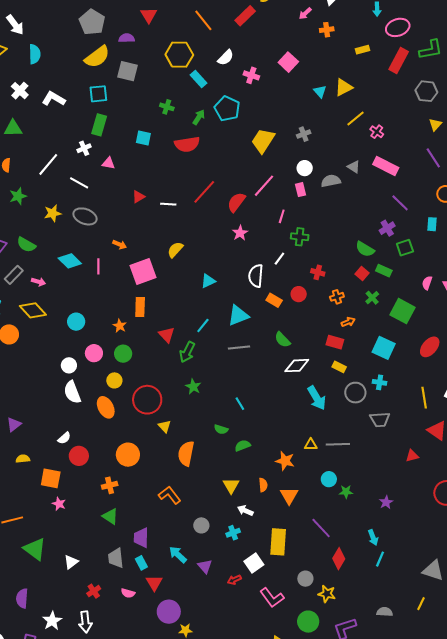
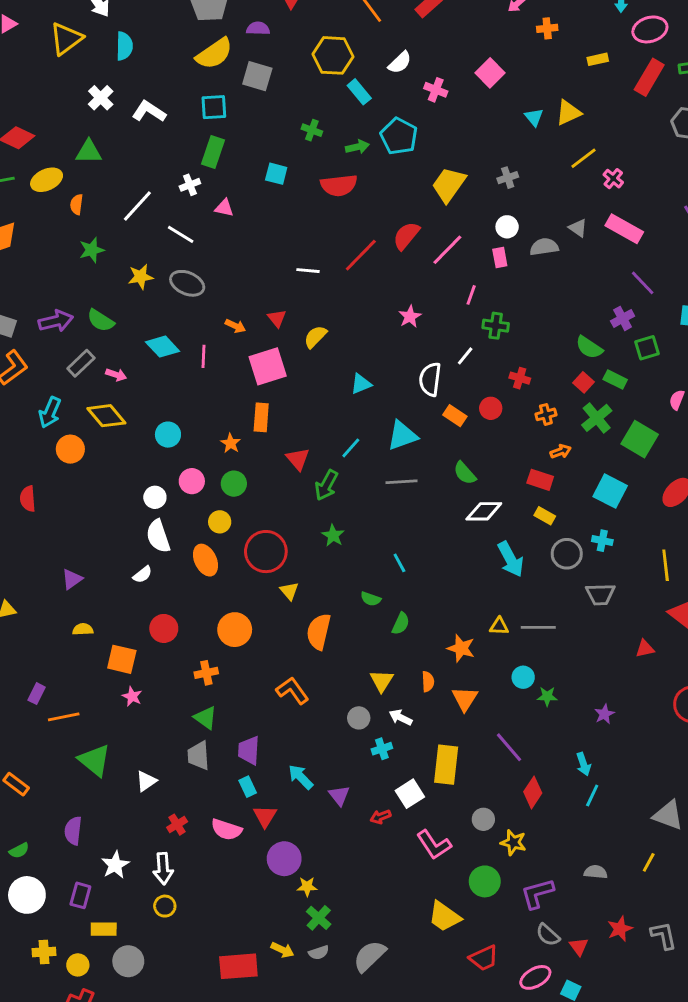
green arrow: (199, 117) -> (357, 147), turned 42
red triangle: (138, 197) -> (277, 318), moved, turned -40
red semicircle: (236, 202) -> (406, 236), moved
green cross: (372, 298) -> (597, 418), size x1.5
white semicircle: (64, 438) -> (143, 574), moved
green semicircle: (243, 446) -> (401, 624), turned 133
gray circle: (201, 525) -> (359, 718), moved
gray trapezoid: (116, 558) -> (198, 756), moved
pink semicircle: (128, 593) -> (226, 830), size x1.5

